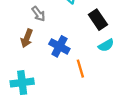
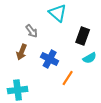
black rectangle: (98, 20) -> (83, 36), turned 54
orange line: (80, 69) -> (68, 78), turned 49

